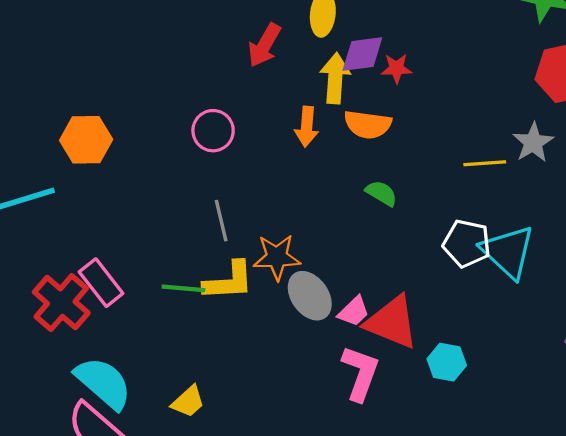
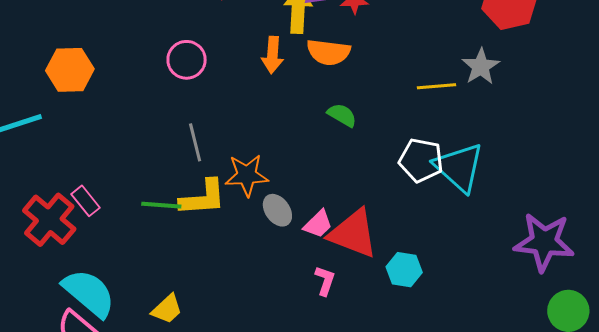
pink rectangle: (101, 283) -> (85, 201), size x0.7
gray ellipse: (310, 296) -> (277, 210), size x0.7
pink L-shape: (360, 373) -> (325, 281), size x0.6

